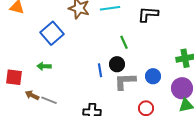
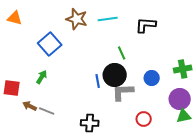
black circle: (117, 64) -> (115, 75), size x1.5
green arrow: (44, 66) -> (42, 77), turned 120
blue circle: (153, 76) -> (152, 78), moved

